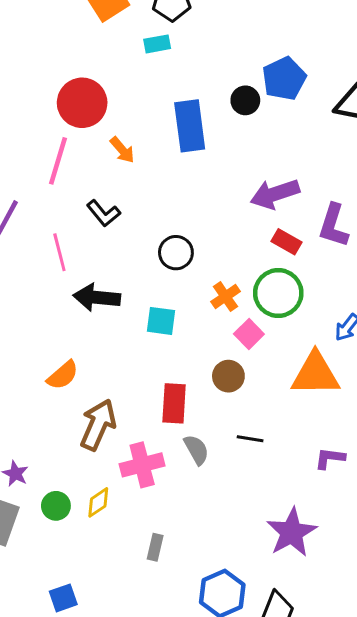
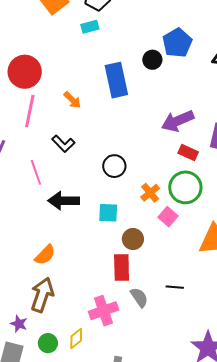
red circle: (82, 103) -> (25, 72), moved
brown circle: (228, 376) -> (133, 239), moved
brown arrow: (98, 425) -> (42, 295), moved

